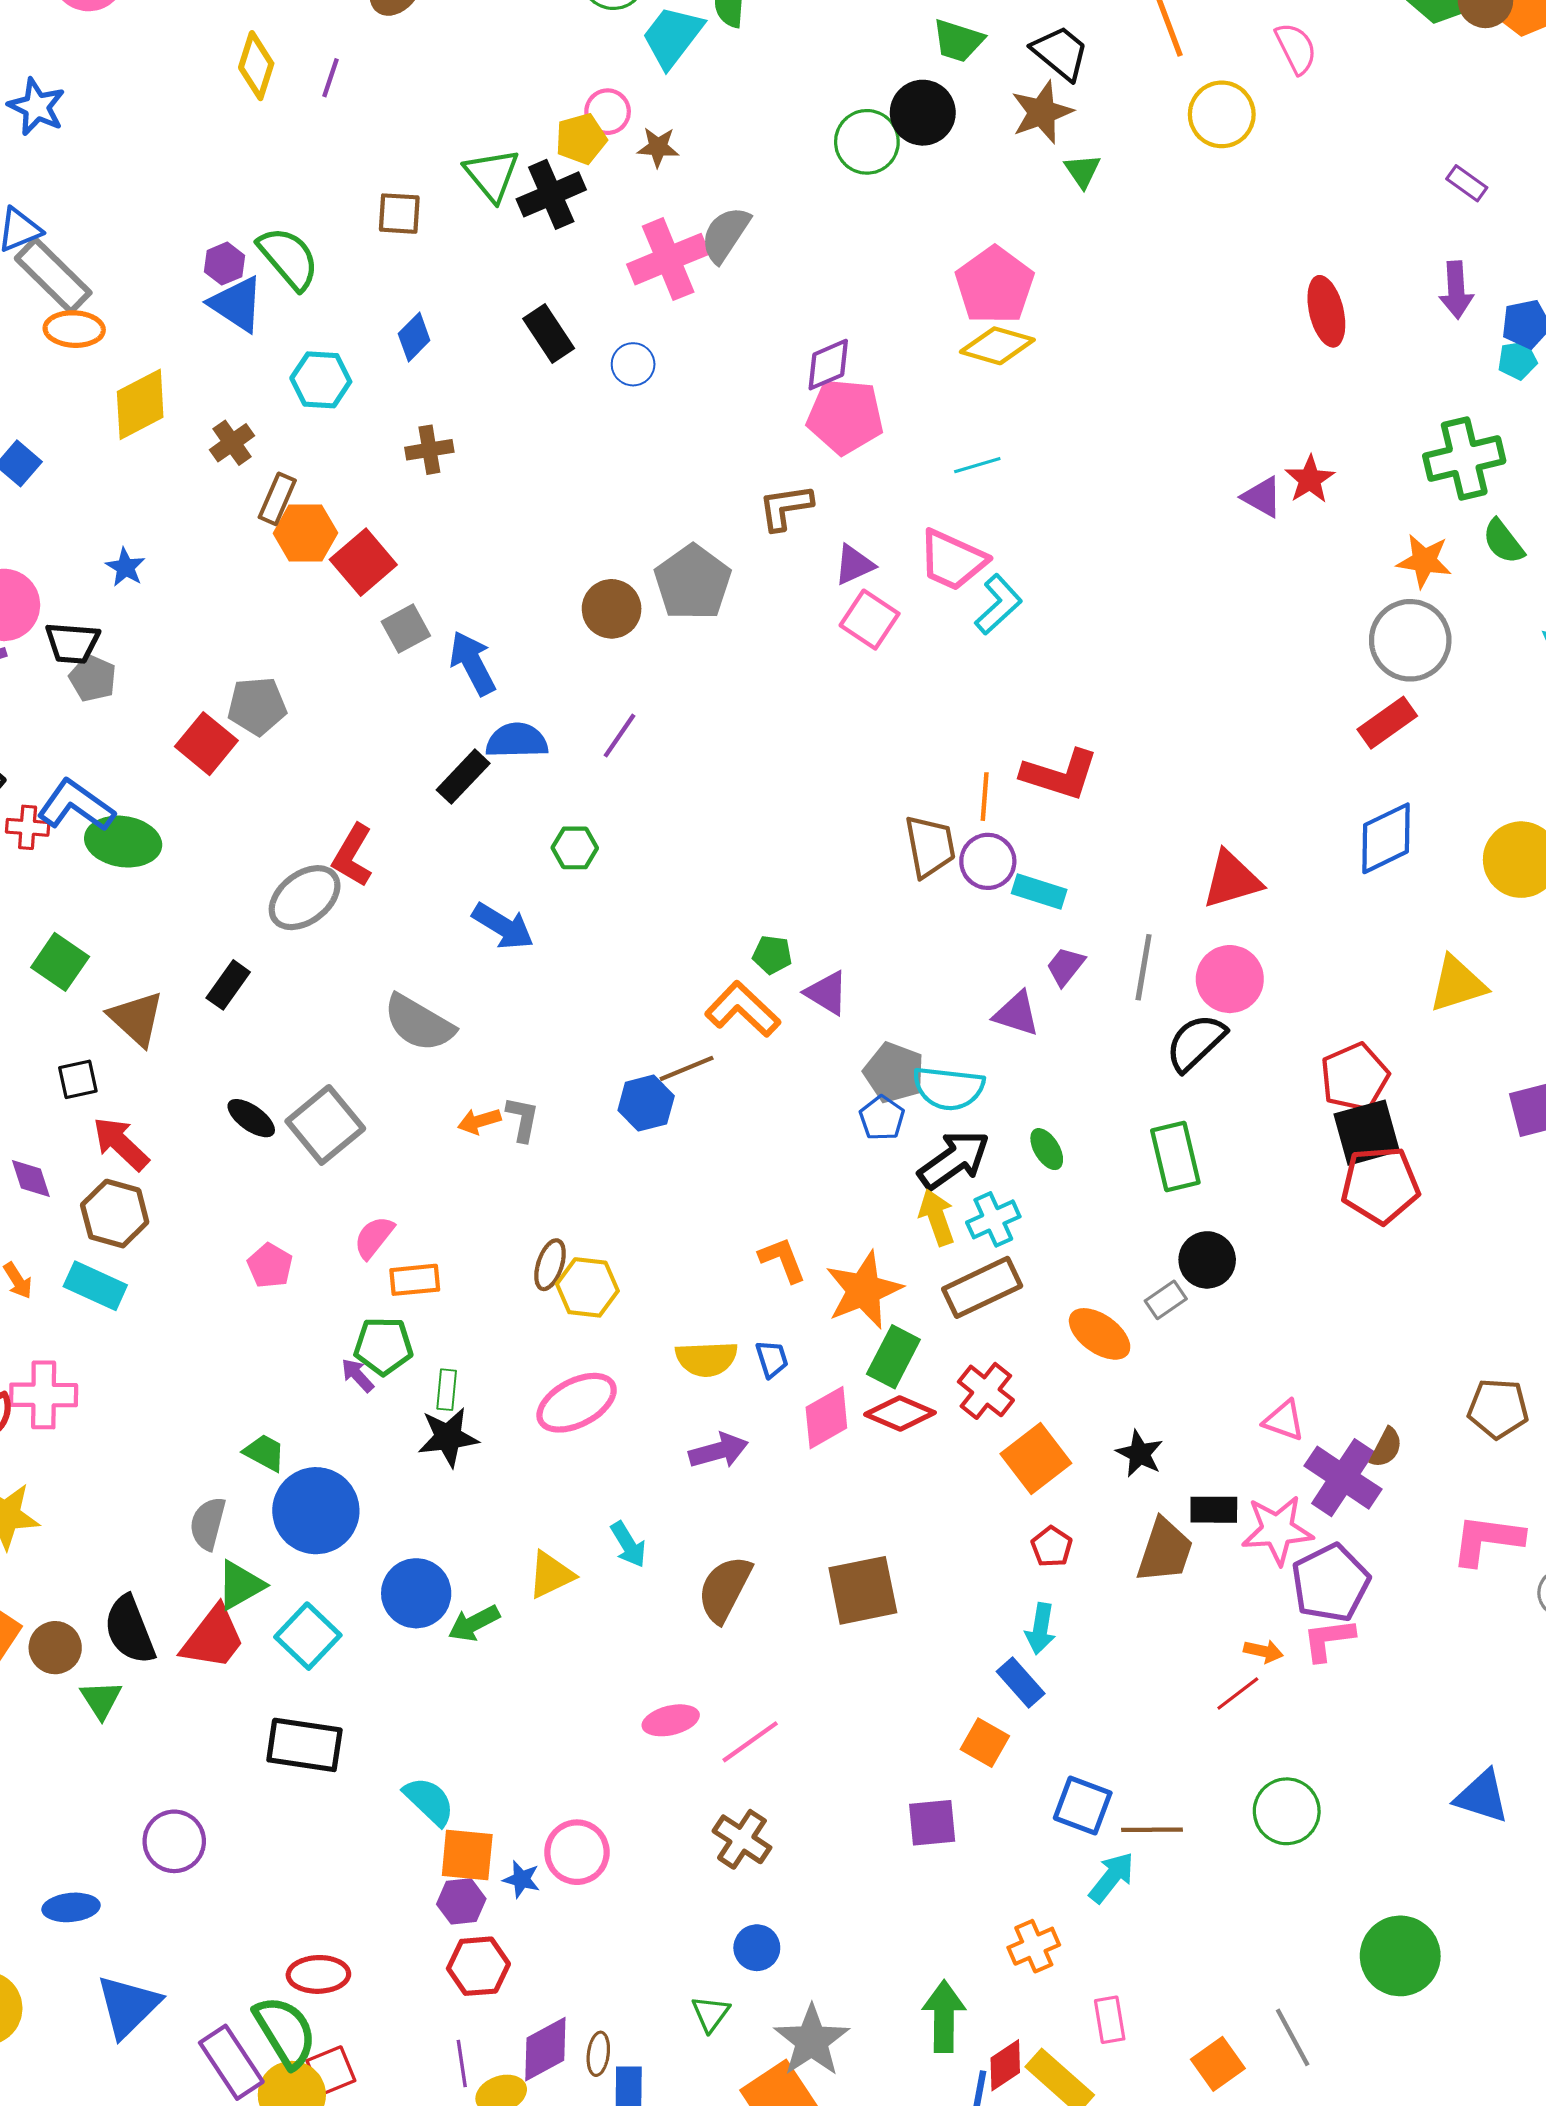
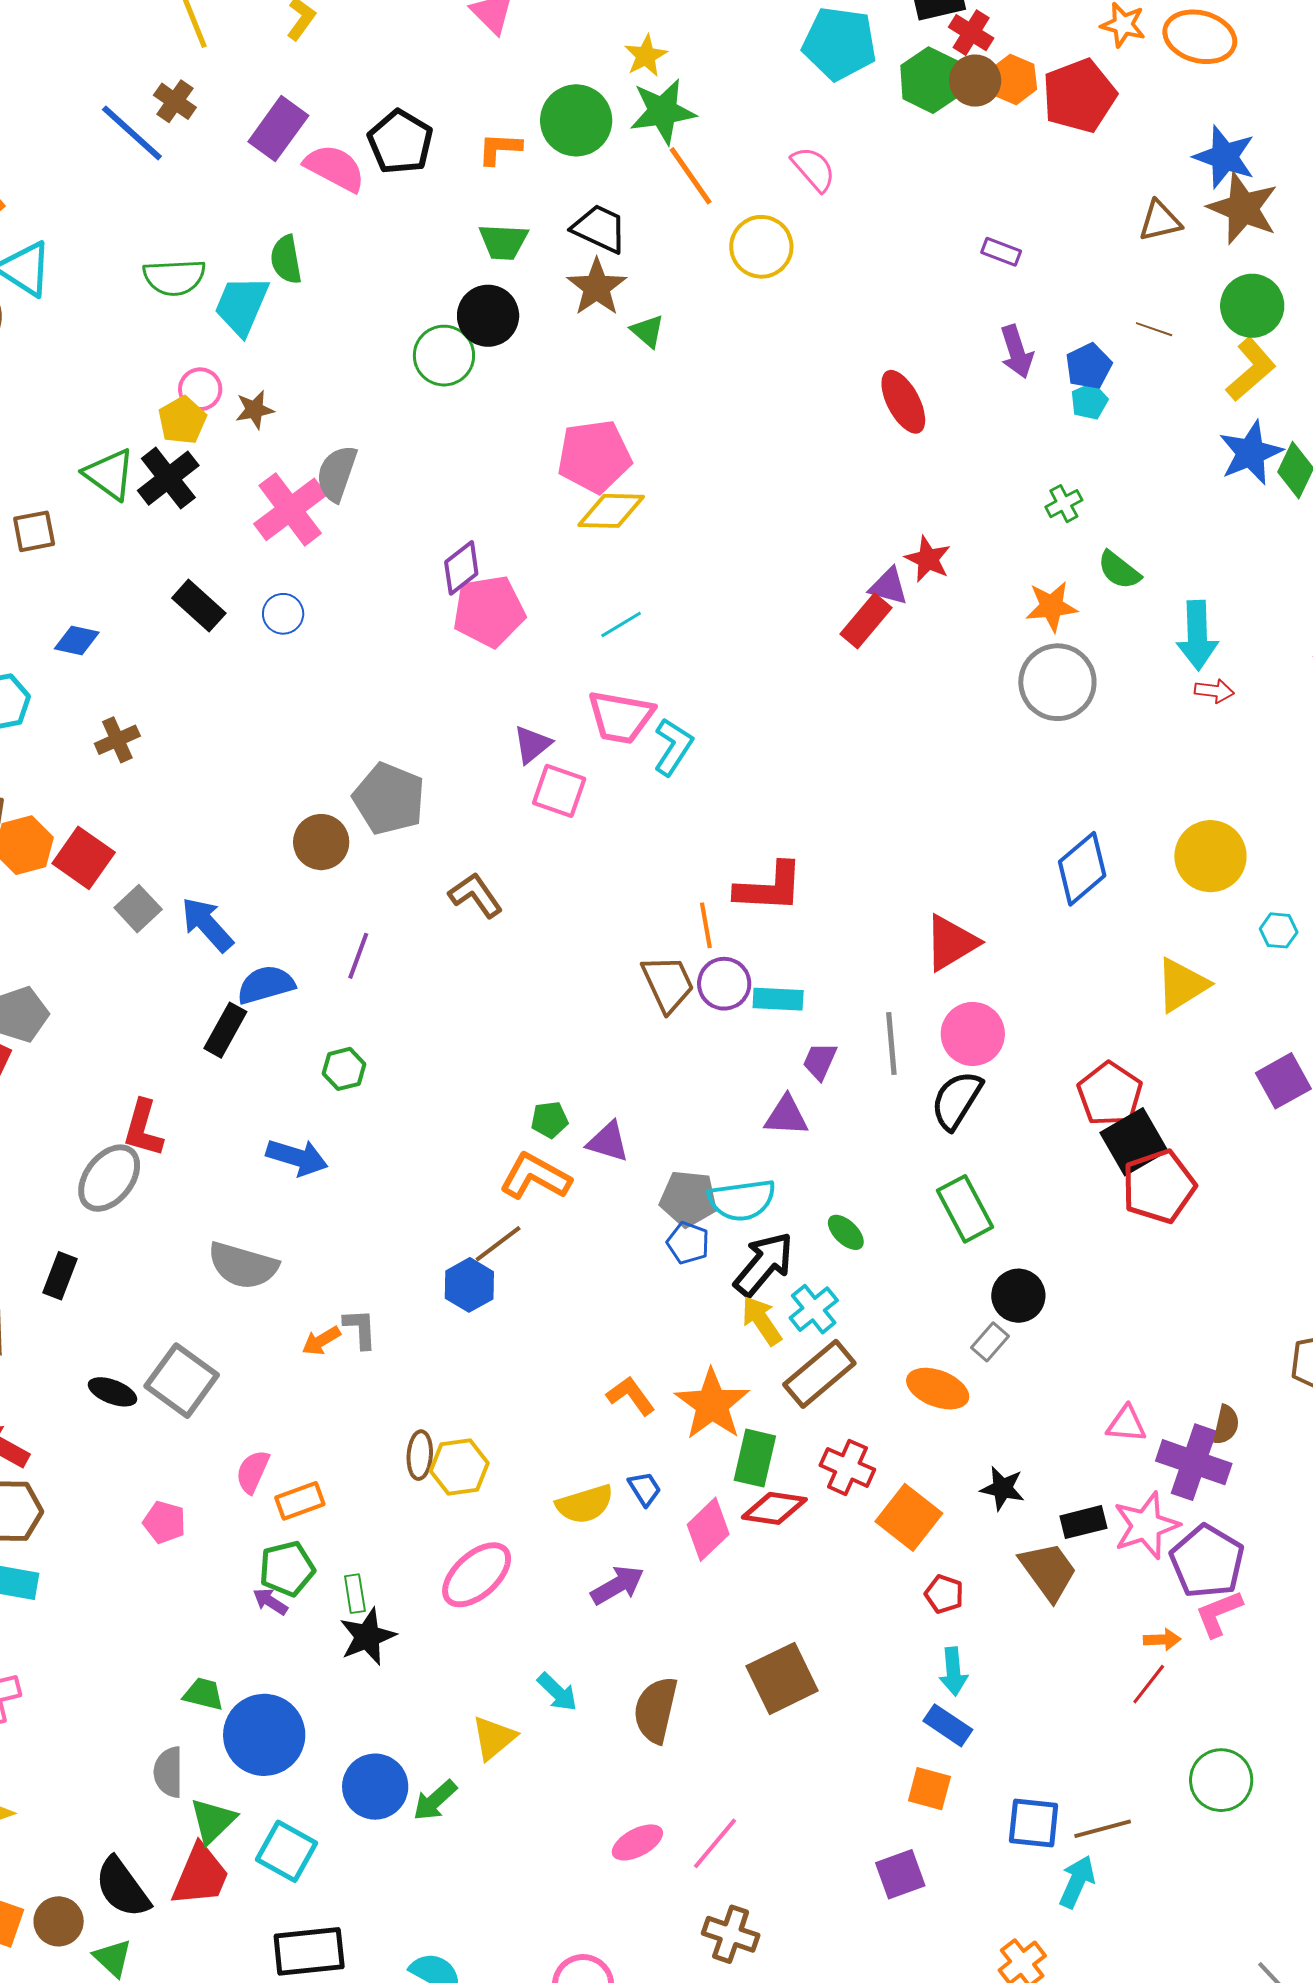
pink pentagon: (995, 285) -> (594, 456), turned -30
blue diamond: (414, 337) -> (77, 640), turned 72
green cross: (1464, 459) -> (1064, 504), size x0.5
brown L-shape: (785, 507) -> (476, 895), moved, turned 78
red rectangle: (1387, 723) -> (866, 621), moved
brown trapezoid: (1165, 1551) -> (1048, 1571), turned -40

